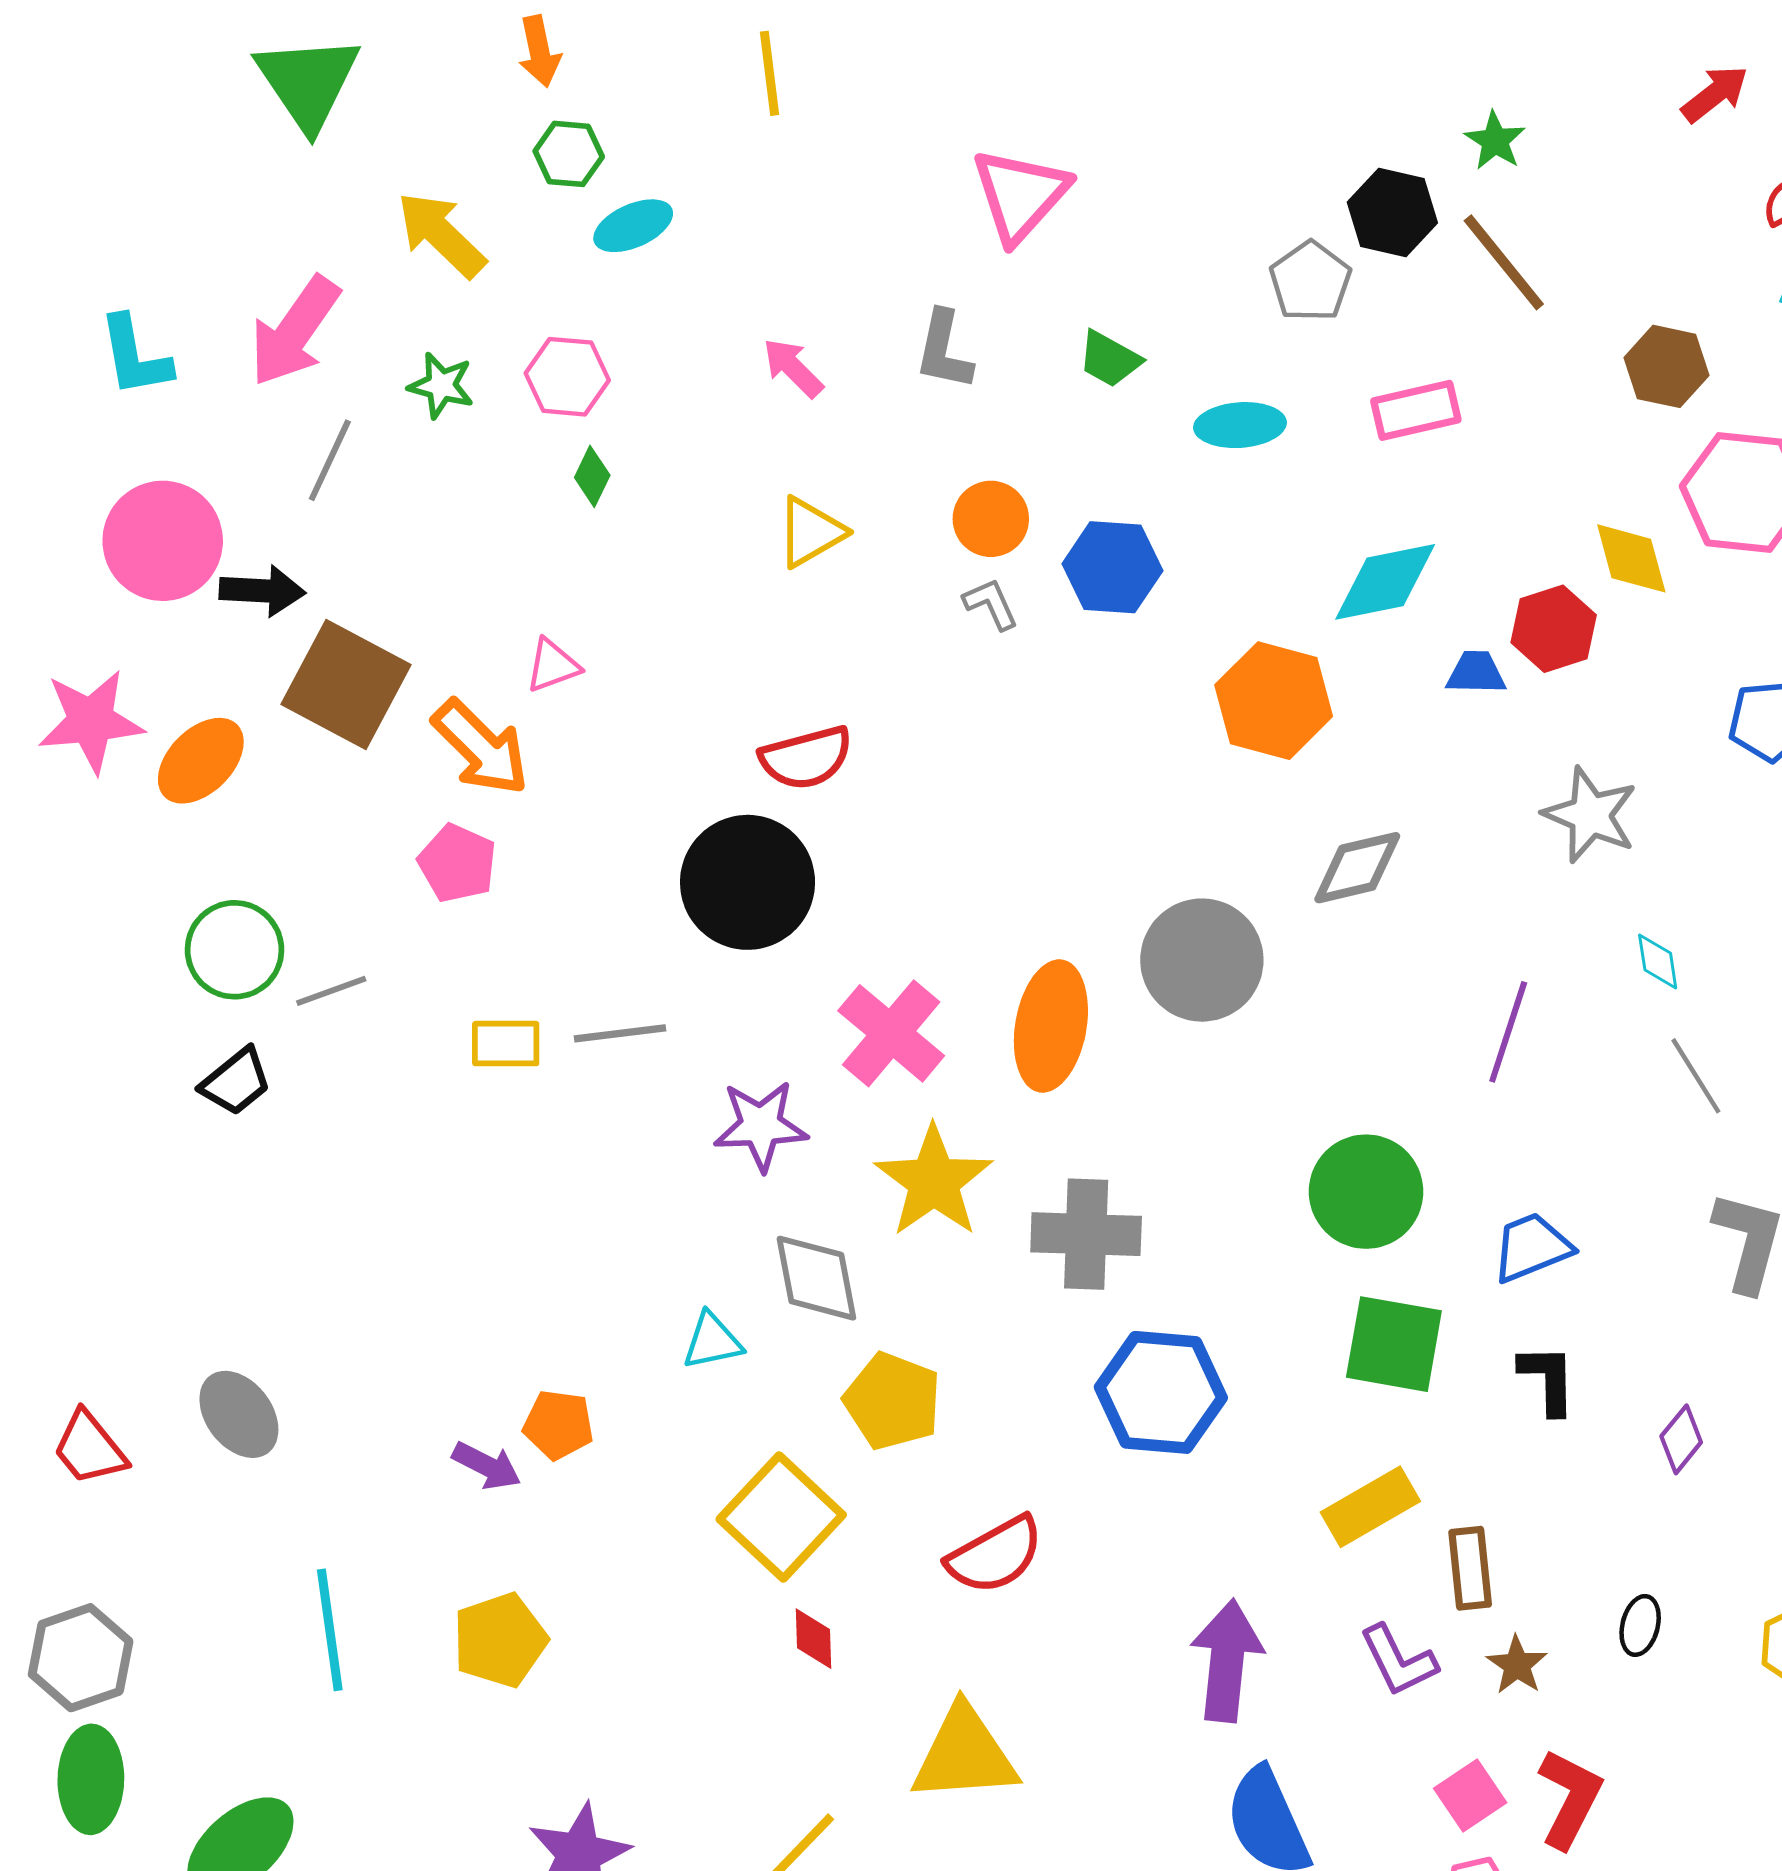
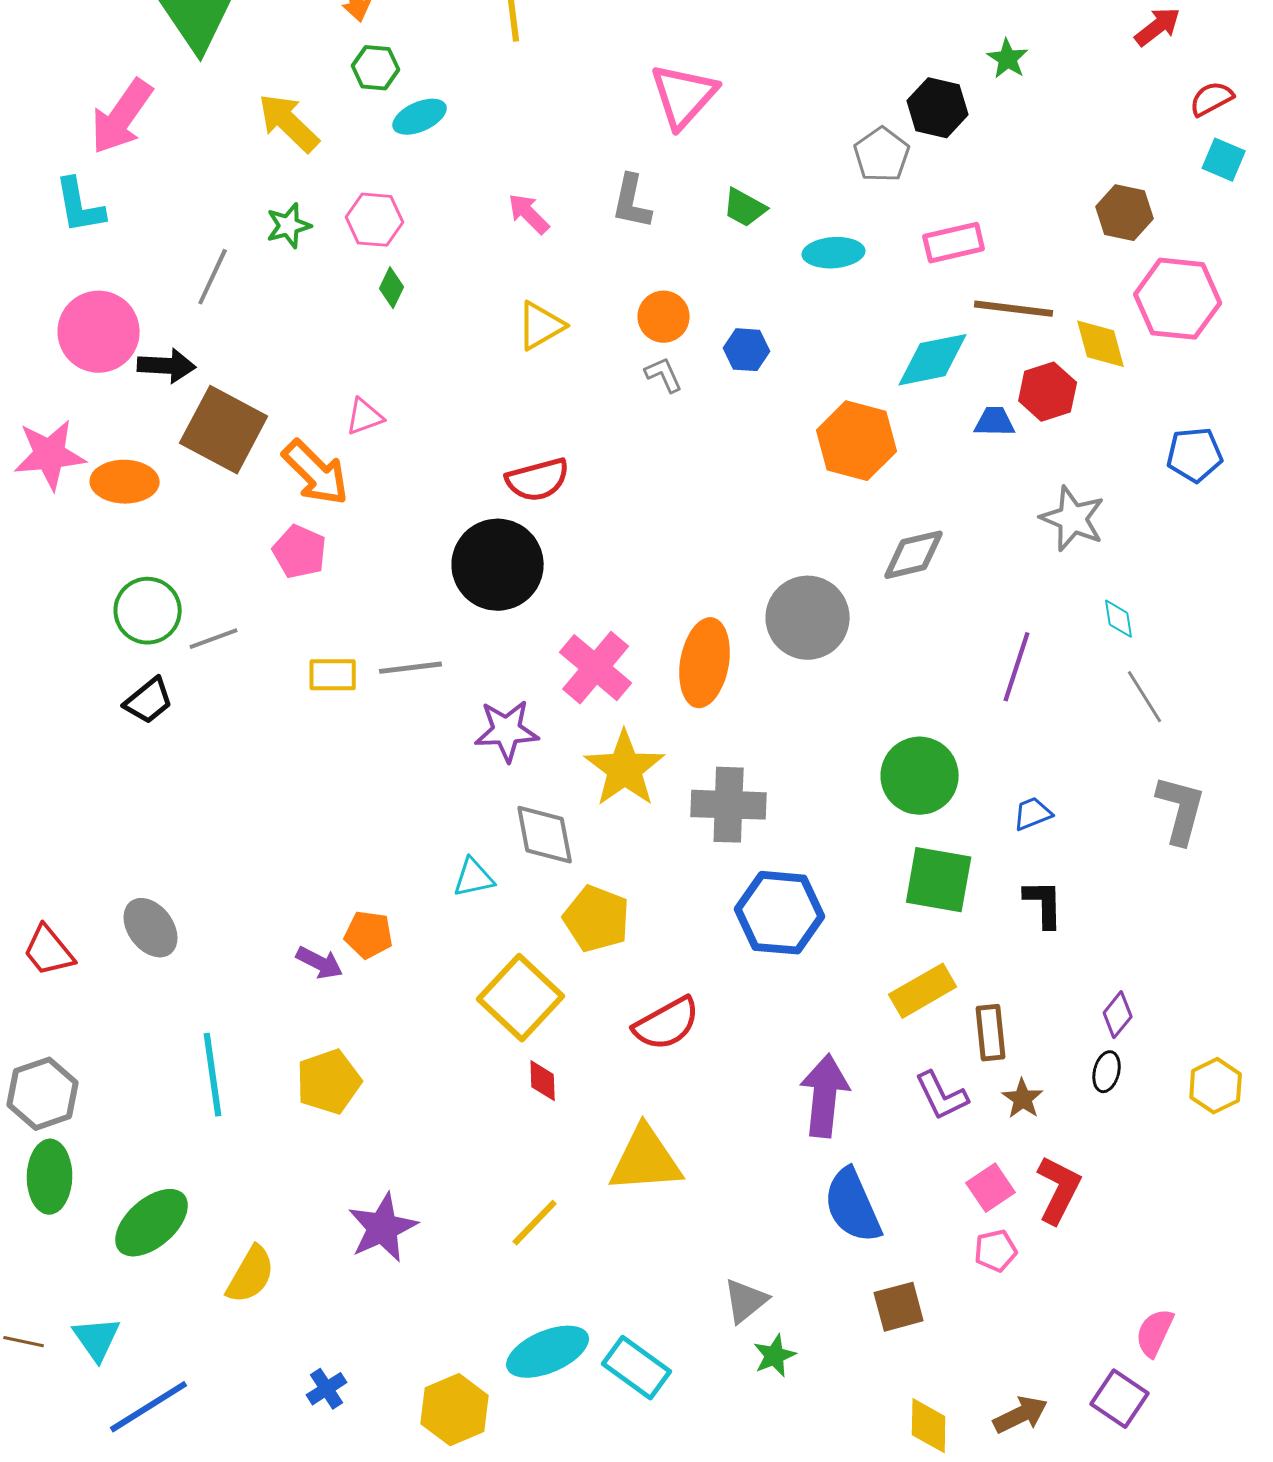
brown line: (1504, 262) -> (1014, 309), moved, turned -44
pink arrow: (295, 331) -> (122, 117), moved
green star: (441, 385) -> (289, 226), turned -30
blue hexagon: (1112, 567) -> (747, 350), size x0.7
orange ellipse: (201, 761) -> (125, 482), turned 46
blue trapezoid: (1532, 1247) -> (1033, 814), size x0.7
purple diamond: (1681, 1439) -> (1118, 1015), moved

